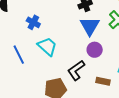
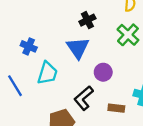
blue triangle: (90, 26) -> (78, 48), moved
cyan trapezoid: (47, 46) -> (47, 73), turned 70

